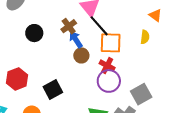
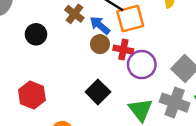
blue arrow: (76, 39) -> (100, 25), moved
red cross: (107, 66) -> (123, 50), moved
black square: (53, 90) -> (98, 92), moved

